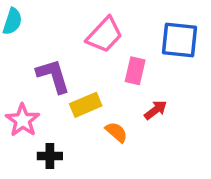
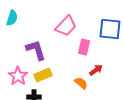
yellow rectangle: (86, 105) -> (43, 75), moved
orange semicircle: (116, 132) -> (81, 83), moved

